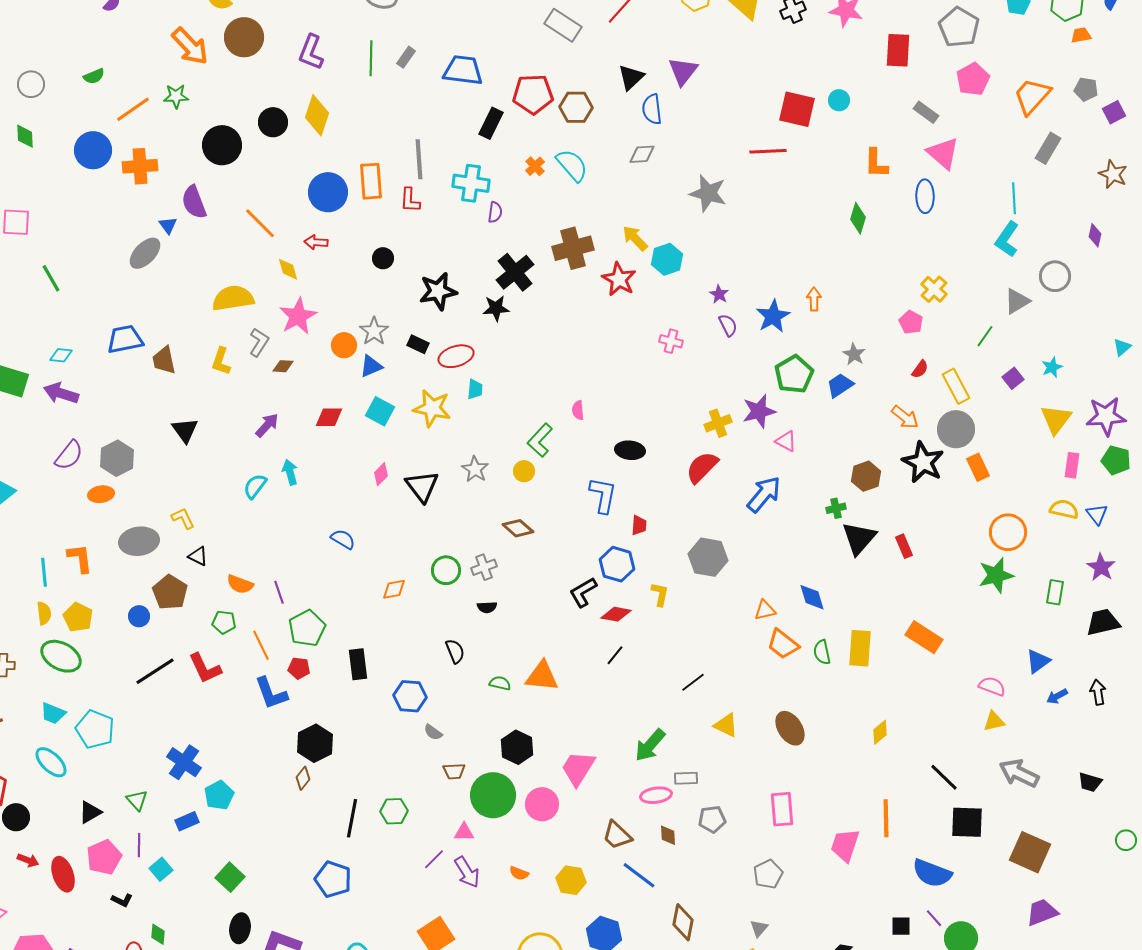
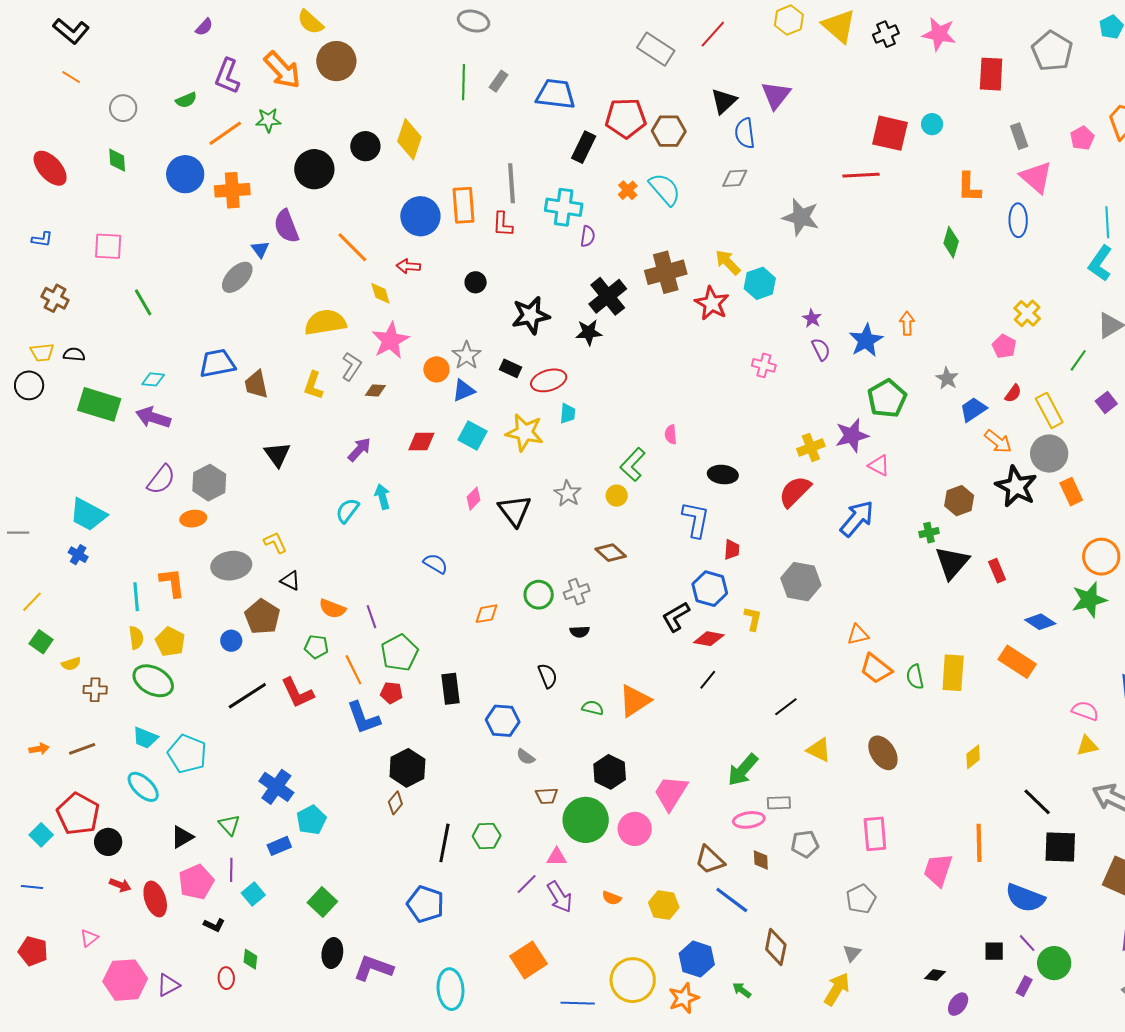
purple L-shape: (311, 52) -> (227, 76), moved
pink pentagon: (973, 79) -> (1082, 138), moved, size x0.7
gray rectangle: (926, 112) -> (1019, 136), turned 35
blue trapezoid: (840, 385) -> (973, 409), moved
blue diamond: (812, 597) -> (1040, 622), moved, turned -40
orange triangle: (542, 676) -> (635, 701), turned -39

